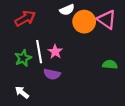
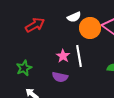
white line: (39, 52) -> (79, 56), moved
green star: (23, 58) -> (24, 68), moved

